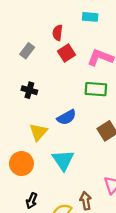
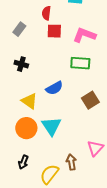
red square: (67, 53) -> (54, 31), turned 35
yellow triangle: (38, 132) -> (29, 101), turned -36
orange circle: (21, 164) -> (26, 128), moved

